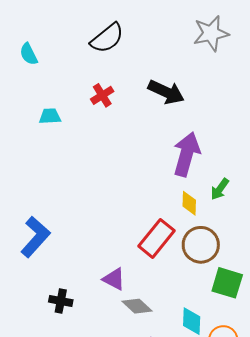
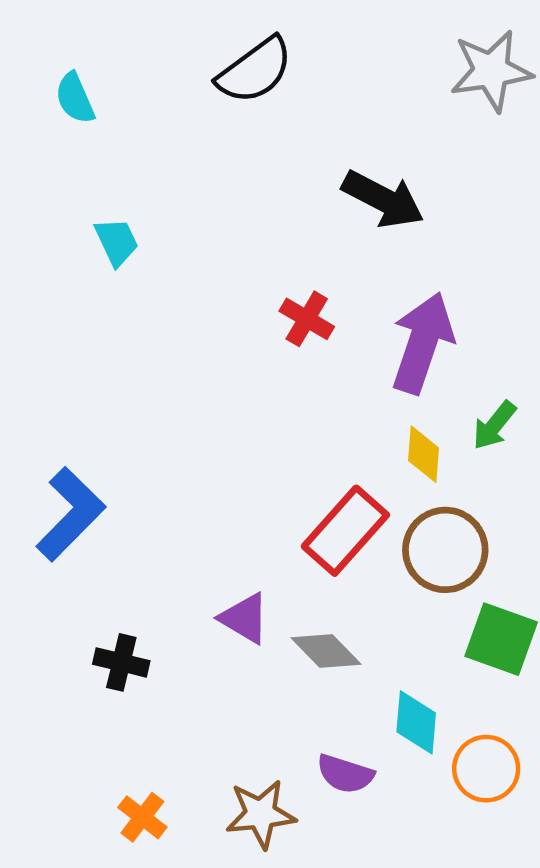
red cross: (102, 95) -> (307, 319), moved, turned -30
cyan trapezoid: (50, 116) -> (117, 242), turned 65
gray diamond: (137, 306) -> (326, 651), moved

